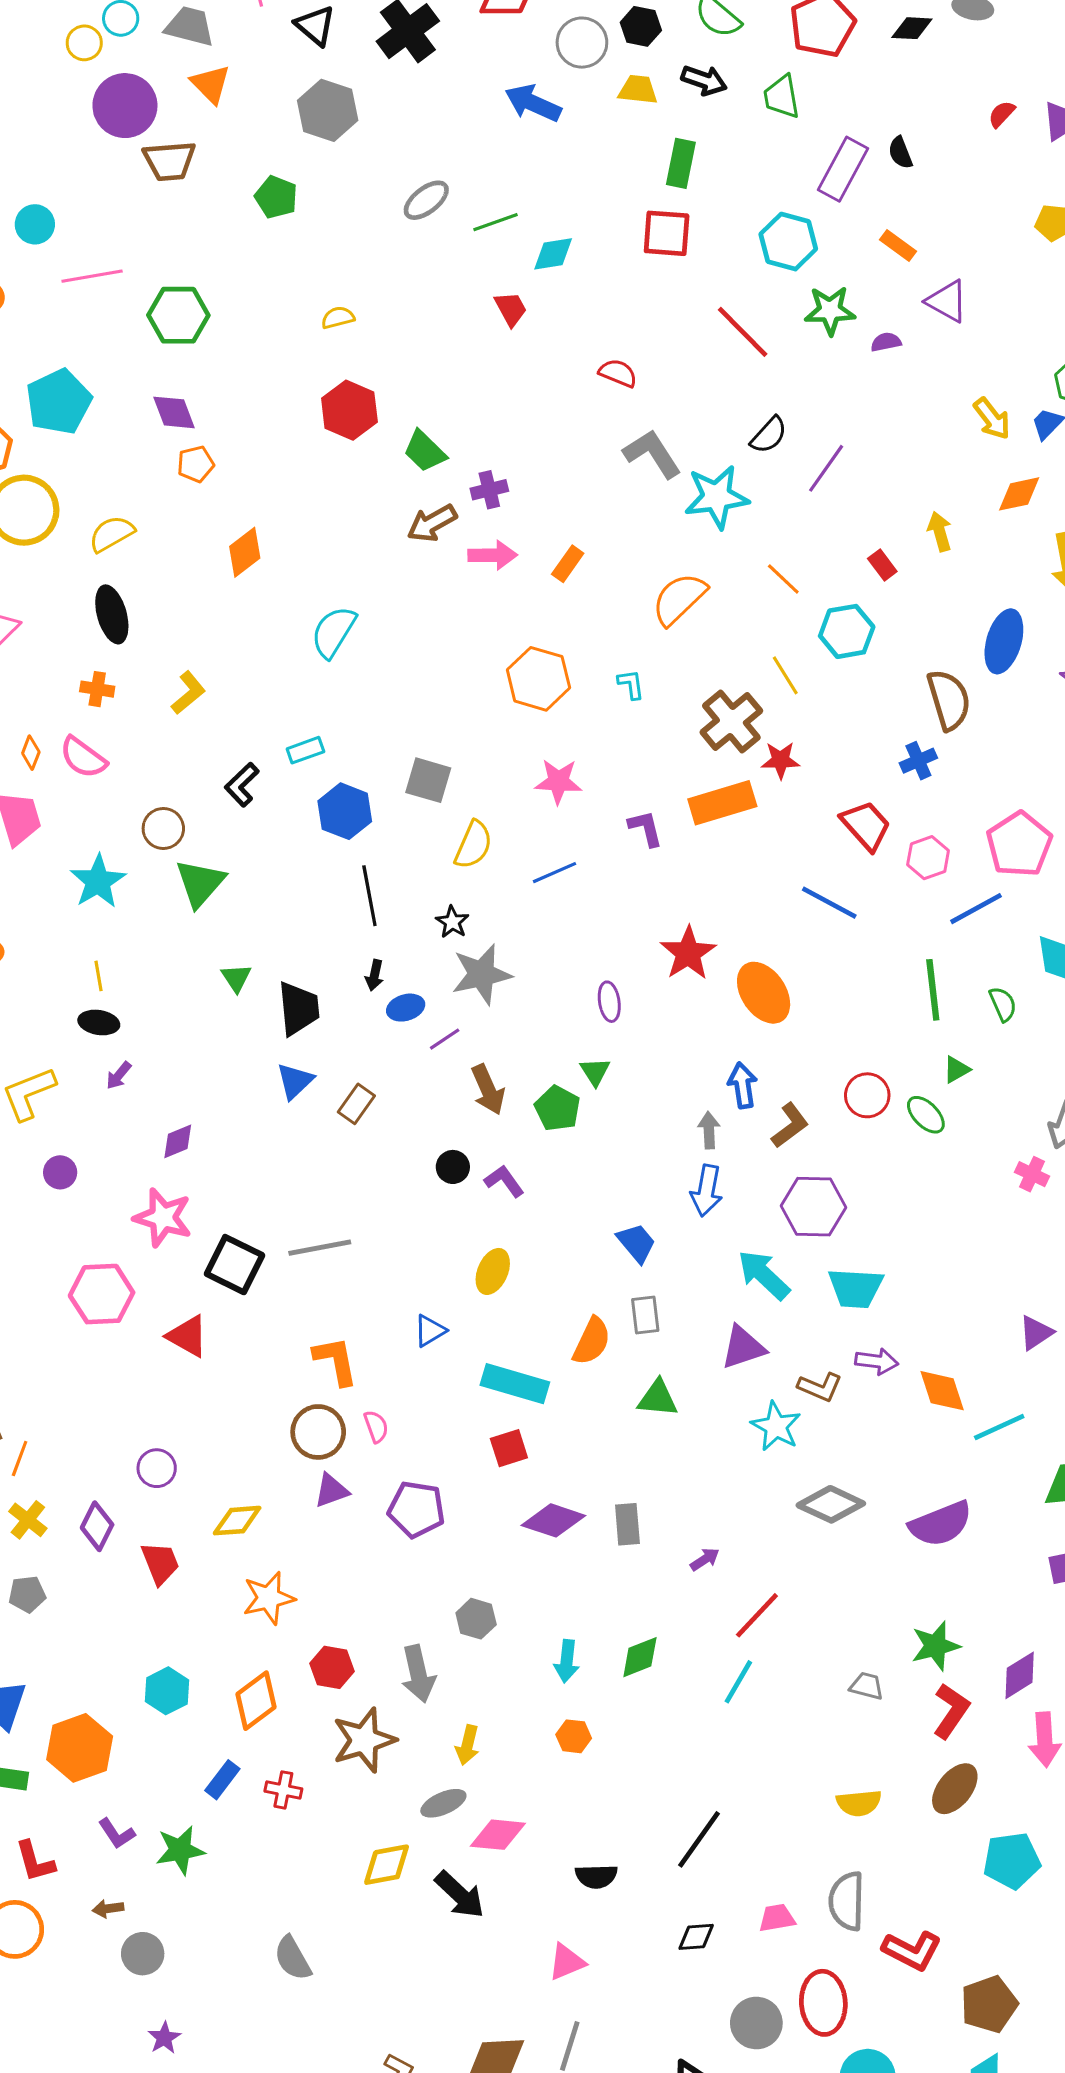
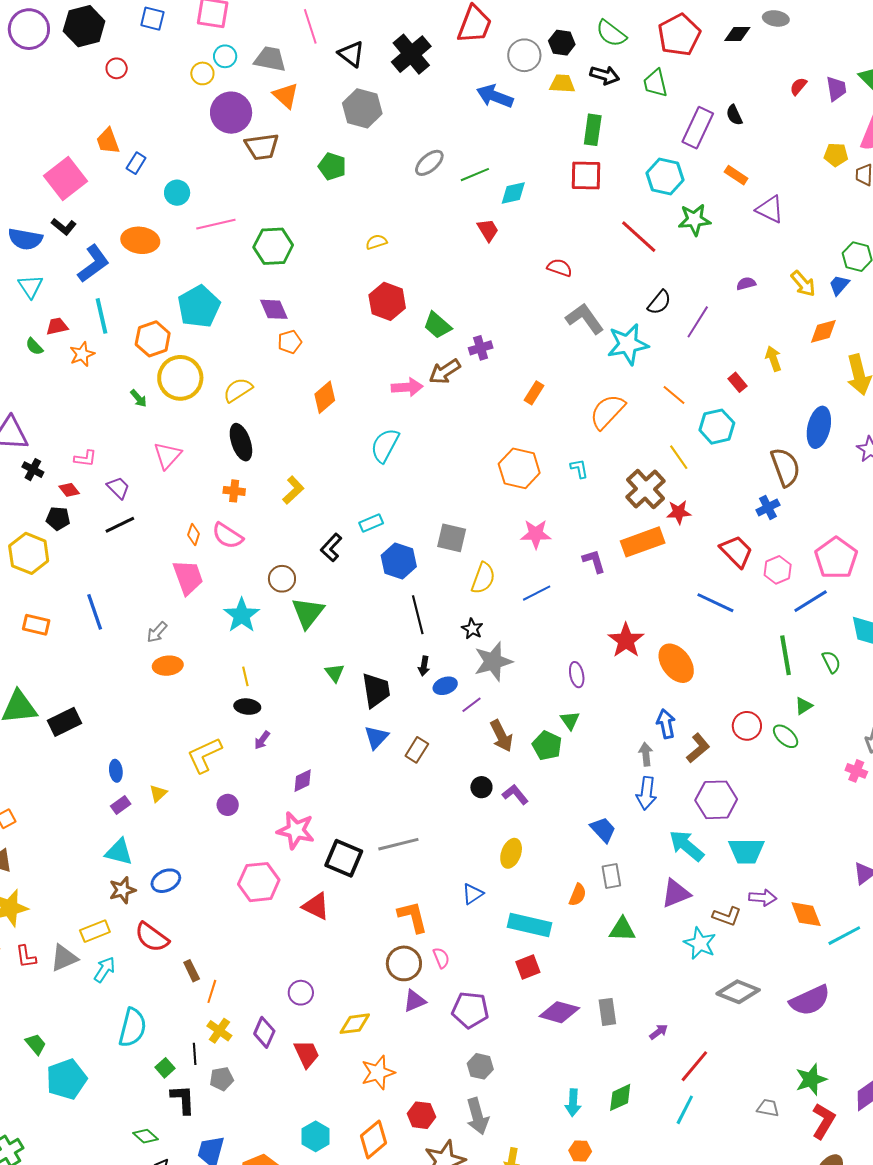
purple semicircle: (886, 342) -> (746, 284), moved
pink arrow: (493, 555) -> (407, 387), moved
orange semicircle: (592, 1341) -> (578, 895), size x0.7
gray hexagon: (476, 1619) -> (480, 1066), moved

